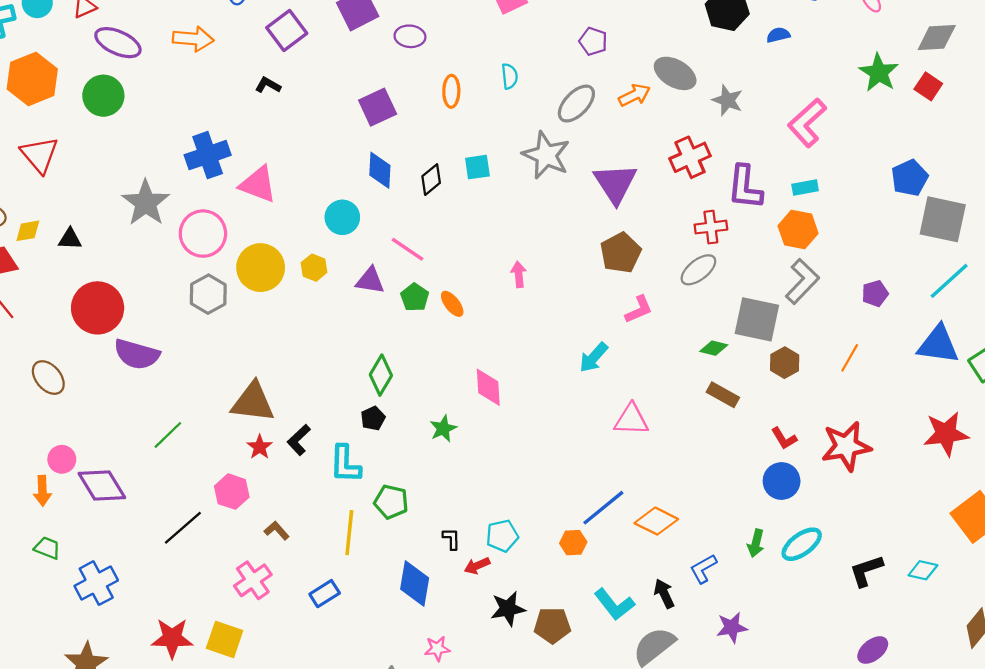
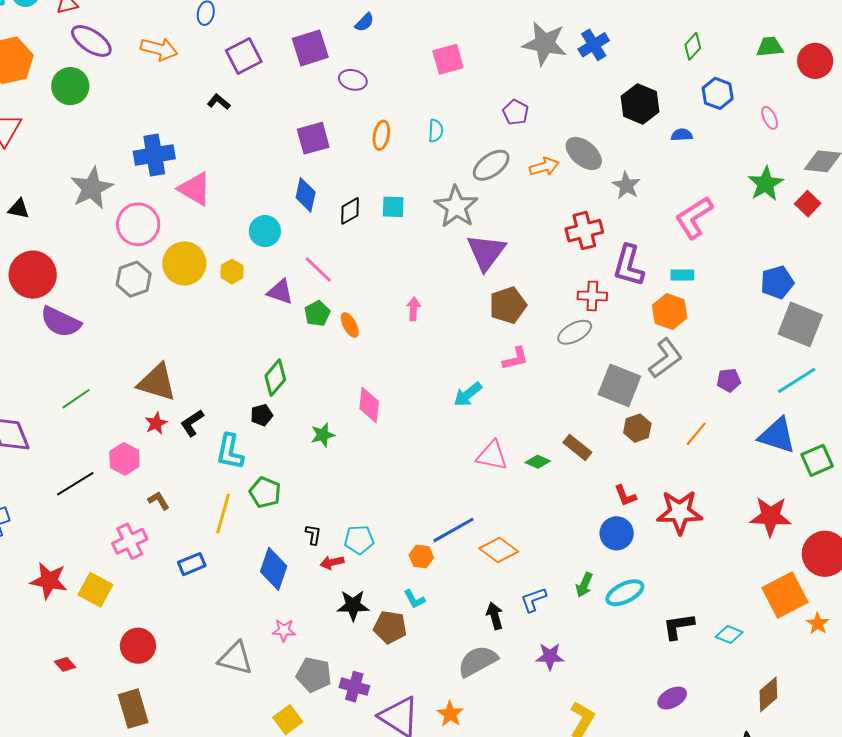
purple triangle: (615, 183) -> (486, 252), moved
green diamond: (714, 348) -> (538, 462), moved
cyan L-shape: (614, 604) -> (414, 599), moved, size x0.6

